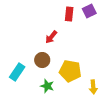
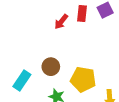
red arrow: (51, 37) -> (61, 22), moved

